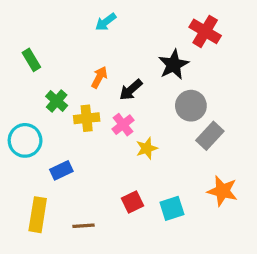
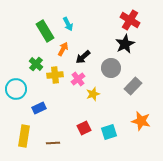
cyan arrow: (106, 22) -> (68, 24), moved, turned -80
green rectangle: (31, 60) -> (45, 31), moved, size x1.5
black star: (174, 65) -> (125, 44), moved
gray circle: (191, 106) -> (111, 68), moved

